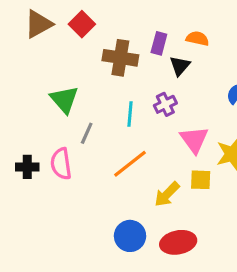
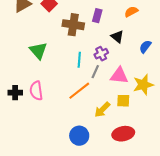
orange semicircle: (197, 39) -> (131, 12), moved, turned -40
black triangle: (180, 66) -> (117, 37), moved, turned -32
gray line: (87, 133) -> (95, 72), moved
pink triangle: (194, 140) -> (119, 76), turned -48
red ellipse: (178, 242) -> (123, 134), moved

